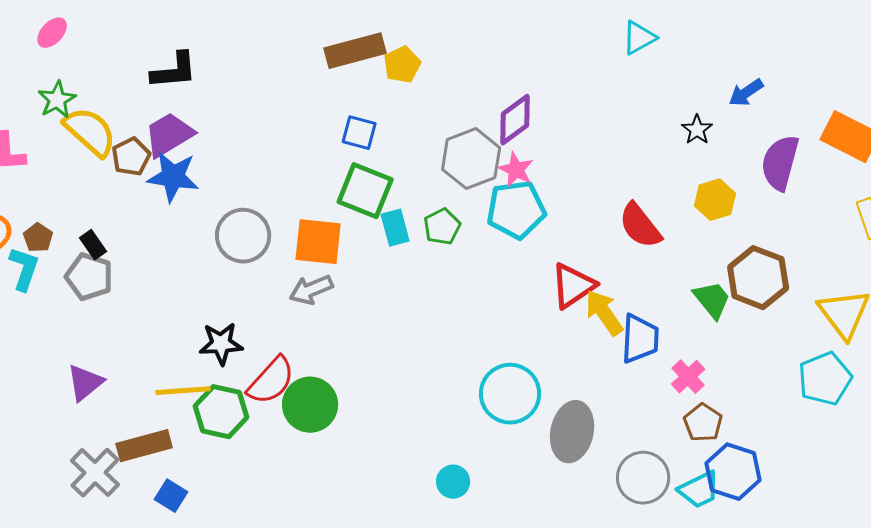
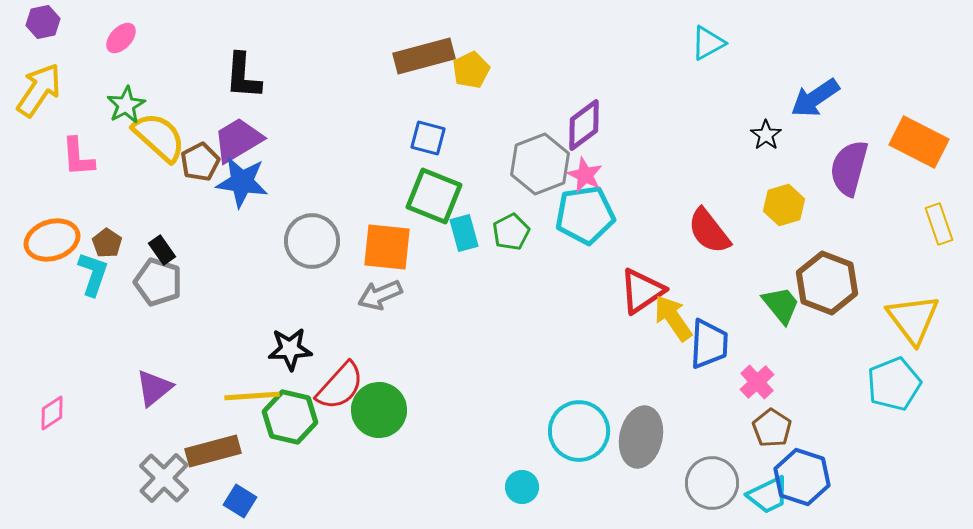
black L-shape: (174, 71) -> (243, 76), turned 99
blue arrow: (746, 93) -> (815, 98), size x1.4
cyan circle: (510, 394) -> (579, 431), moved

